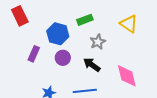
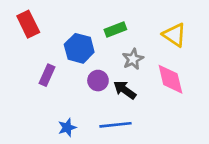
purple circle: (63, 58) -> (98, 81), moved
pink diamond: (127, 76) -> (170, 79), moved

